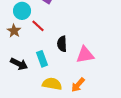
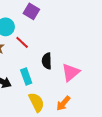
pink triangle: (85, 55) -> (71, 72), turned -30
yellow semicircle: (52, 84) -> (36, 102), turned 54

